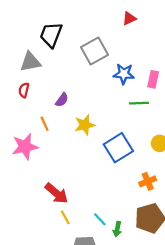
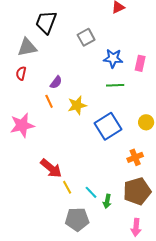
gray square: (94, 51) -> (86, 37), size x0.7
green line: (139, 103) -> (115, 85), moved
orange line: (45, 124) -> (49, 101), moved
yellow line: (65, 217) -> (67, 187), moved

